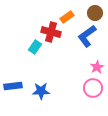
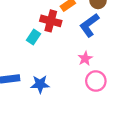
pink star: (97, 67) -> (85, 58), moved

